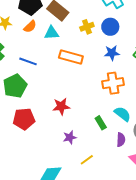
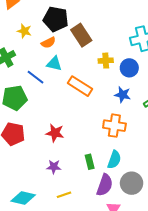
cyan triangle: (51, 33) -> (54, 64), moved
cyan semicircle: (122, 114) -> (114, 160), turned 54
purple semicircle: (121, 140) -> (105, 185), size x1.5

